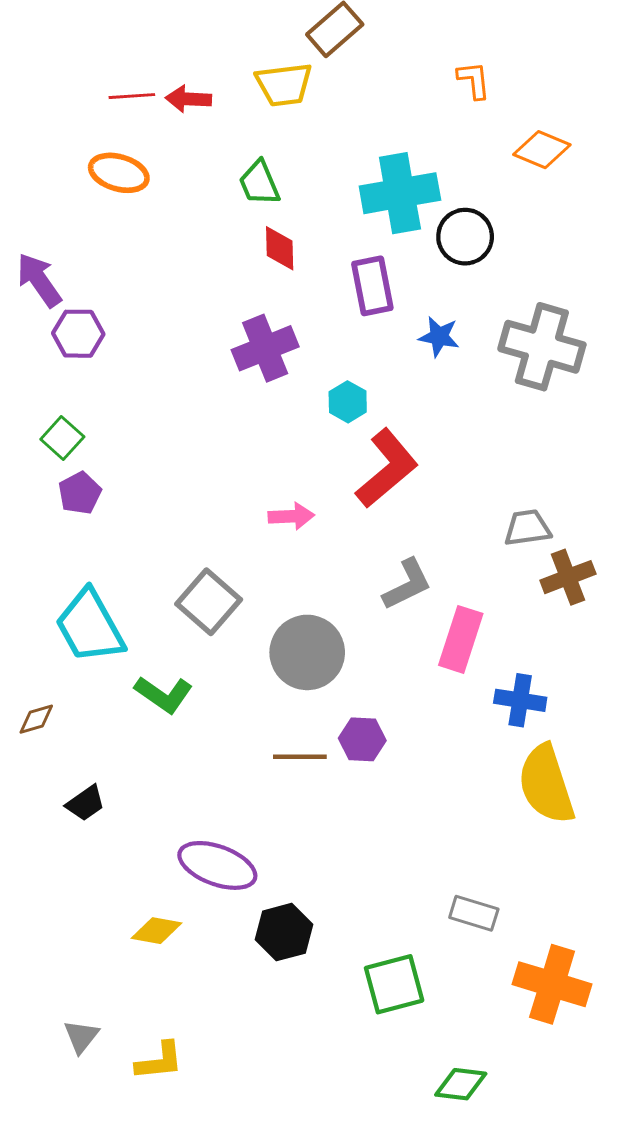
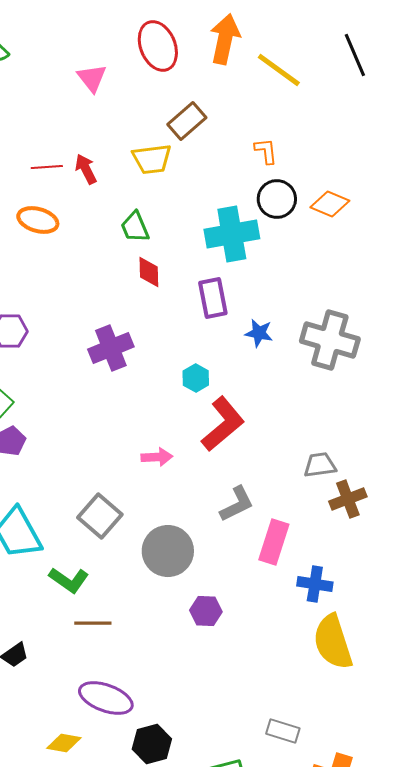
orange L-shape: (474, 80) -> (266, 151), moved
red arrow: (188, 99) -> (86, 169), turned 60
black circle: (465, 237) -> (277, 199), moved
purple cross: (265, 348) -> (111, 348), moved
brown line: (300, 757) -> (93, 623), moved

